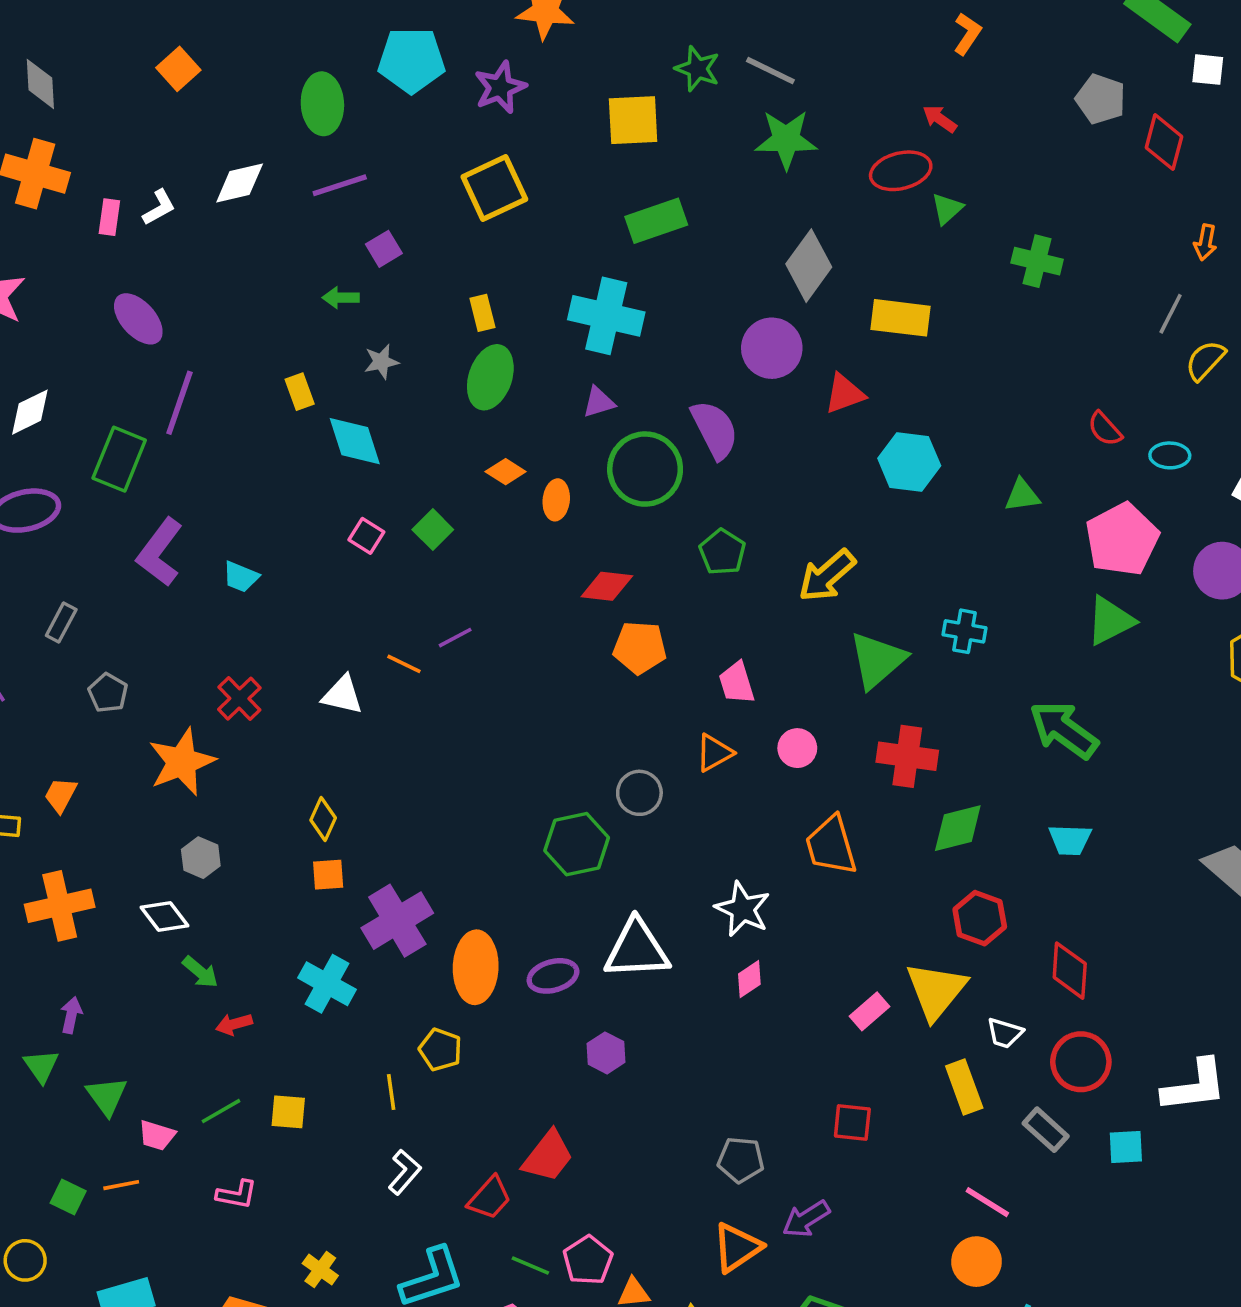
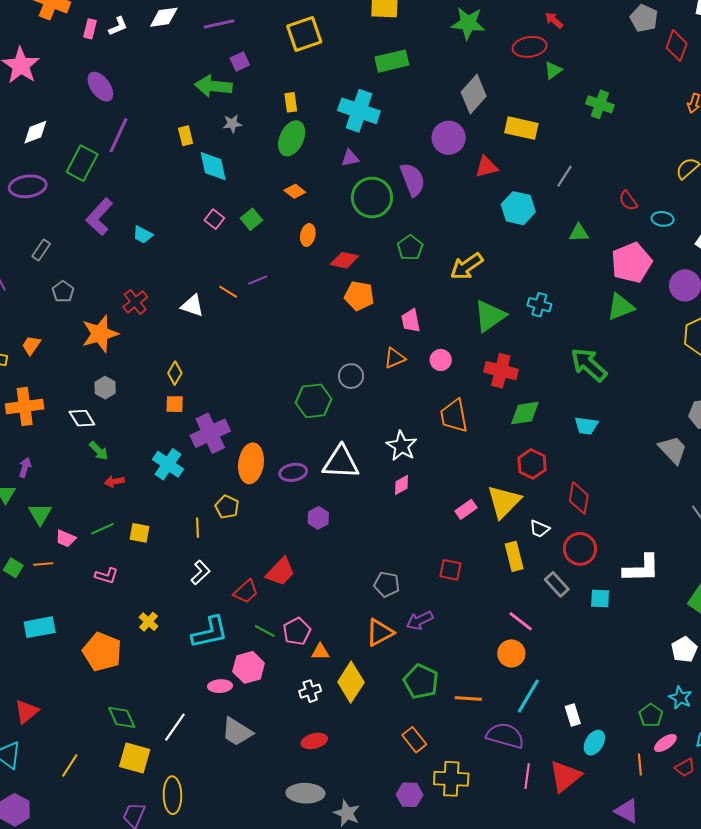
green arrow: (341, 298) -> (213, 86), size x1.8
gray line: (1171, 314) -> (565, 176), moved
orange ellipse: (556, 500) -> (308, 235), moved

